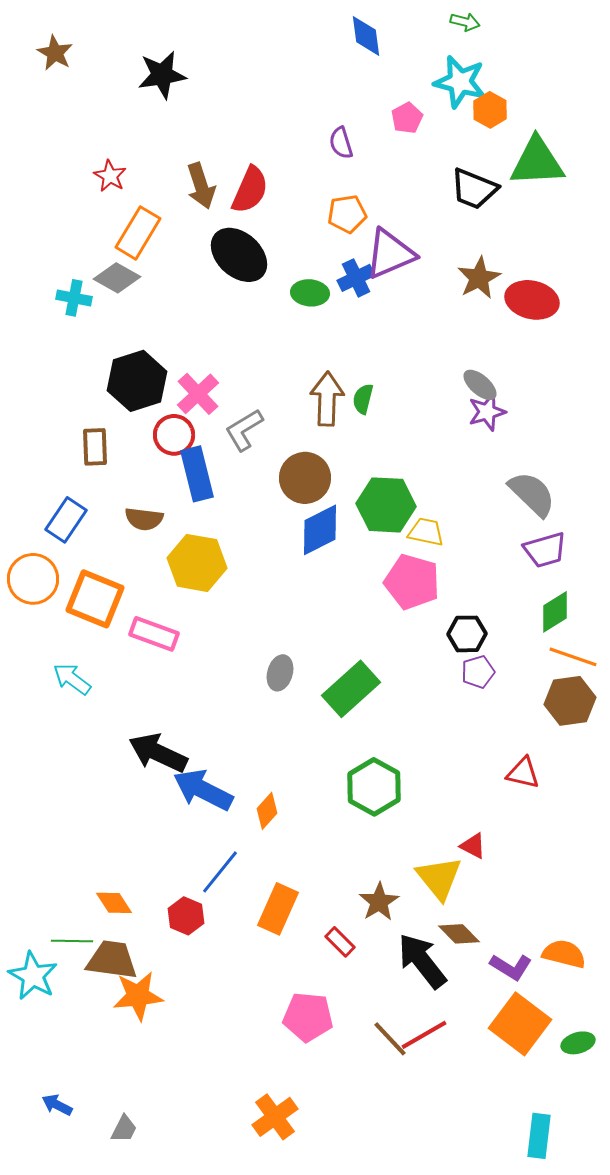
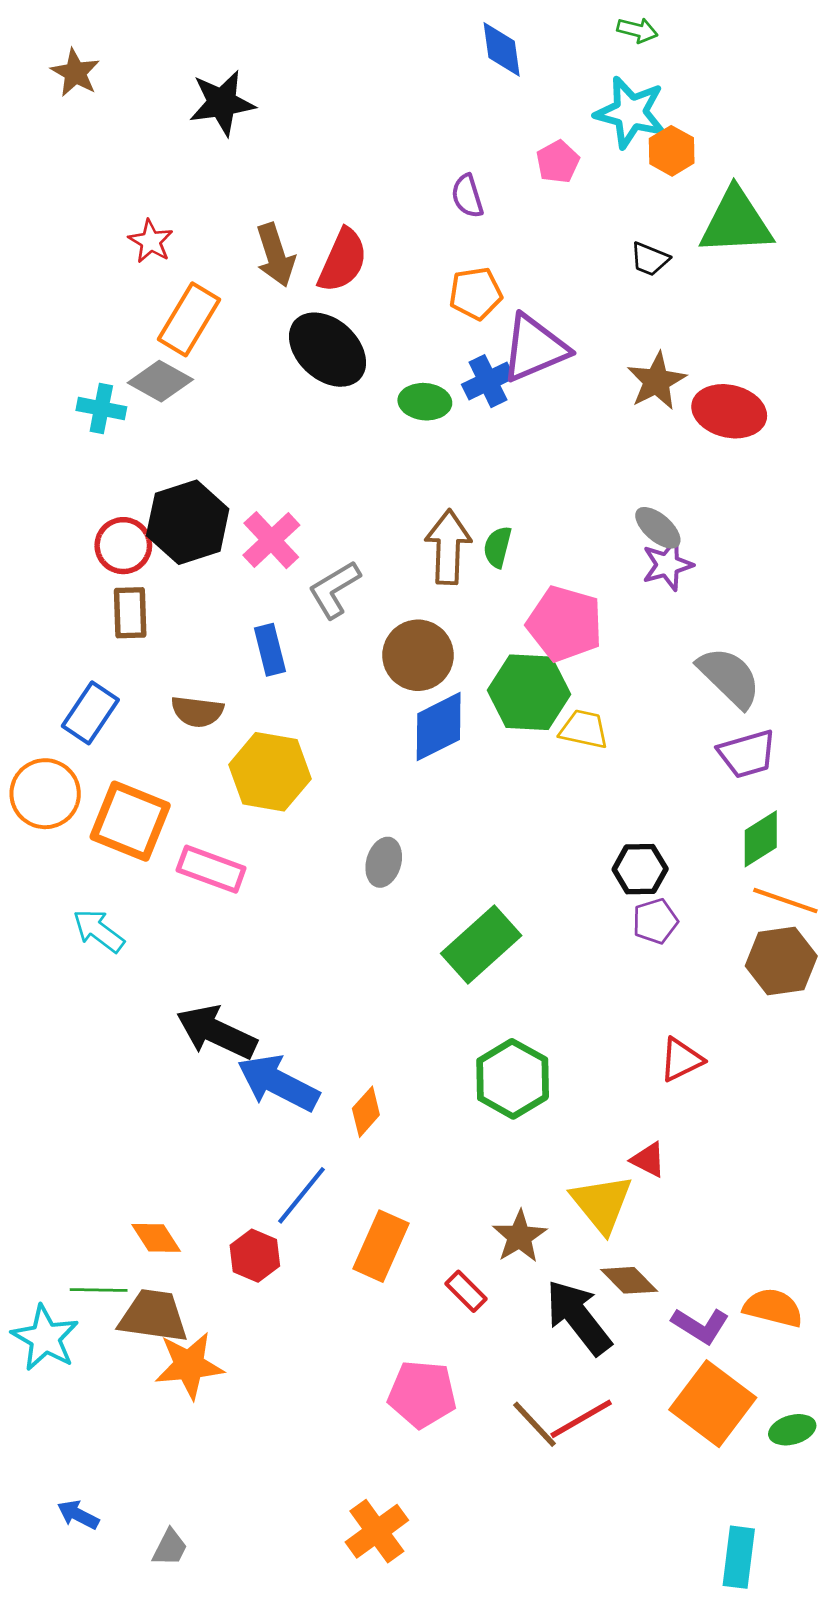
black trapezoid: (474, 189) -> (650, 259), size x0.6
red circle: (174, 435) -> (123, 546), moved
blue rectangle: (197, 474) -> (270, 650), size x0.7
pink pentagon: (412, 582) -> (565, 624), moved
gray ellipse: (280, 673) -> (384, 862), moved
red triangle: (523, 773) -> (681, 1060), moved, turned -39

